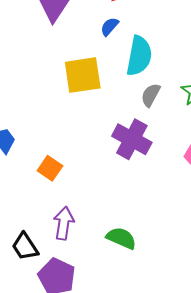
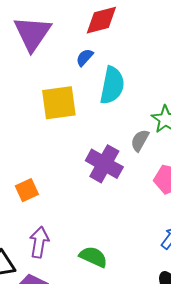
gray semicircle: (151, 95) -> (140, 140), moved
orange square: (50, 168) -> (27, 190), turned 30

